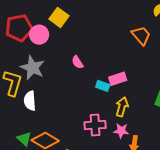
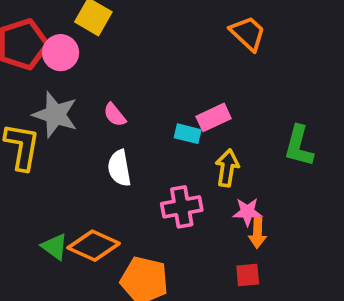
pink semicircle: (77, 62) -> (115, 115), moved
white semicircle: (30, 101) -> (119, 168), moved
pink star: (121, 131) -> (247, 212), moved

